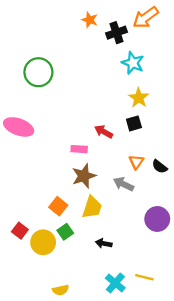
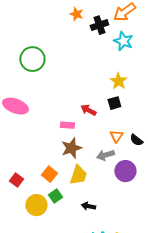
cyan star: (133, 63) -> (123, 41), moved
gray arrow: (123, 184) -> (105, 155), turned -42
purple circle: (157, 219) -> (125, 171), moved
red square: (20, 231) -> (16, 180), moved

